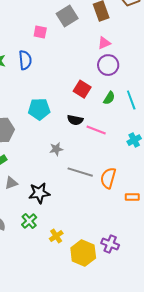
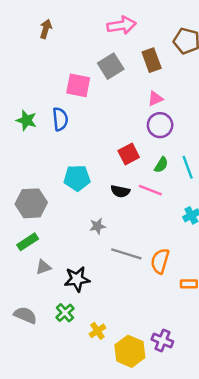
pink square: (40, 32) -> (78, 85), size x1.5
red square: (82, 89) -> (129, 154), turned 30
pink line: (96, 130) -> (150, 190), moved

